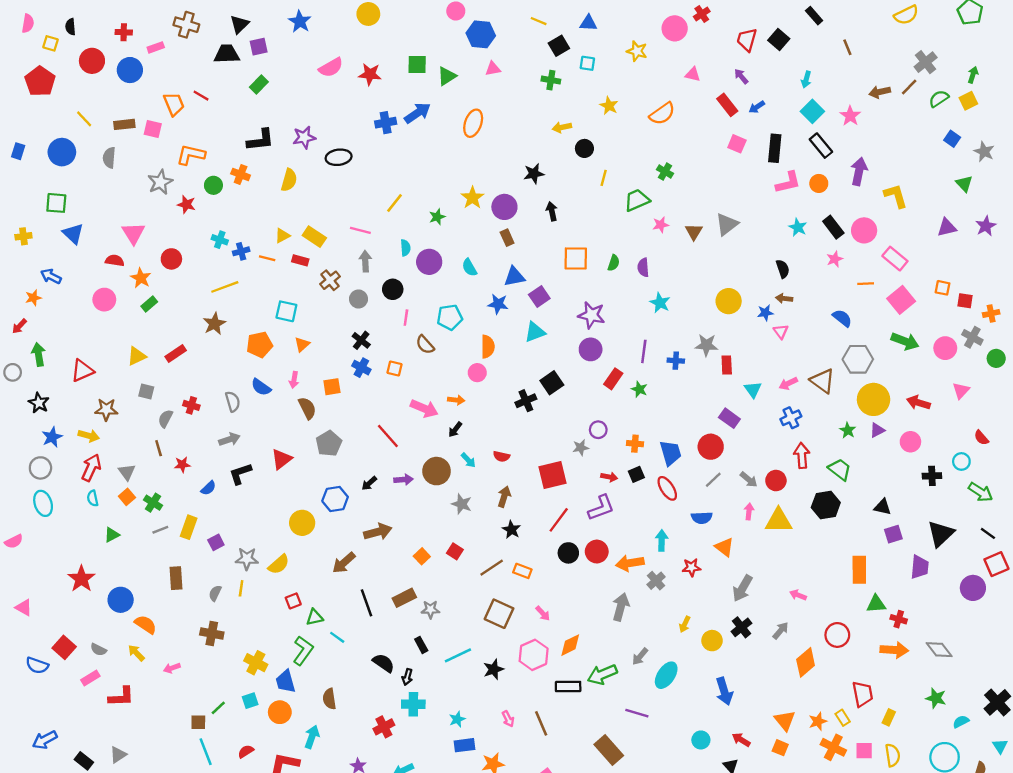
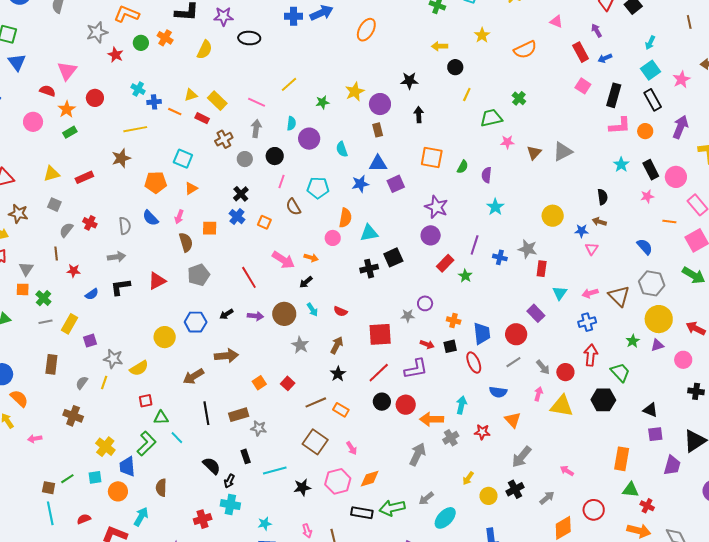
blue star: (498, 304) -> (360, 184), turned -30
cyan triangle: (535, 332) -> (369, 233), moved
orange square: (127, 497) -> (23, 289), turned 32

